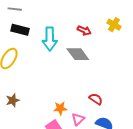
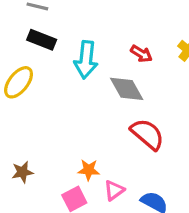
red semicircle: (96, 99) -> (147, 134), moved, size x1.6
brown star: (13, 100) -> (22, 172), moved

